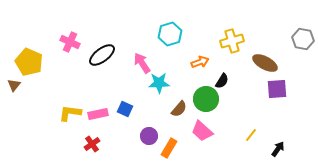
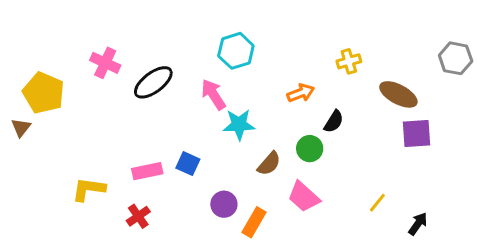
cyan hexagon: (170, 34) -> (236, 51), moved
yellow cross: (232, 41) -> (349, 61), size x0.7
green circle: (206, 99) -> (310, 149), size x0.7
yellow L-shape: (70, 113) -> (89, 189), moved

